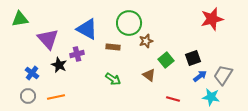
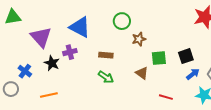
green circle: (129, 23) -> (122, 21), size x0.7
brown rectangle: (113, 47) -> (106, 55), moved
green square: (166, 60) -> (159, 58), turned 35
gray circle: (28, 96) -> (11, 89), moved

